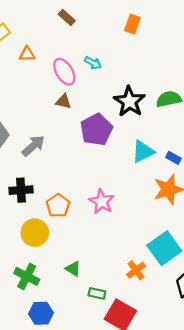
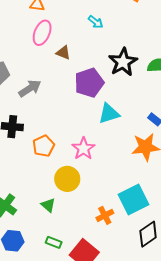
pink ellipse: (64, 72) -> (42, 33), moved, turned 45
cyan triangle: (143, 152) -> (109, 114), moved
yellow circle: (35, 233) -> (67, 179), moved
green rectangle: (97, 293) -> (54, 242), moved

